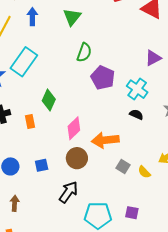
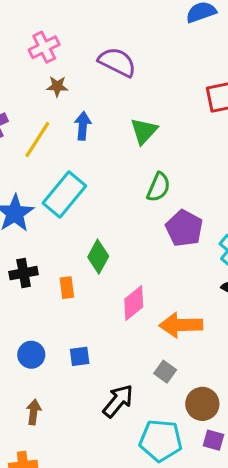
brown circle: (77, 158) -> (202, 404), moved
gray square: (123, 167) -> (165, 372), moved

